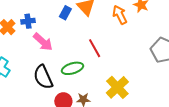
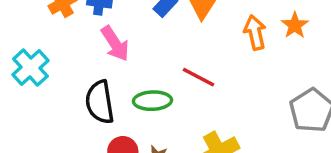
red line: (95, 48) -> (198, 77), turned -48

